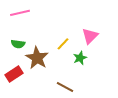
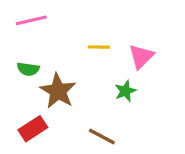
yellow line: (63, 44) -> (99, 47), moved, turned 48
red rectangle: (14, 74) -> (33, 129), moved

